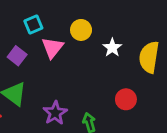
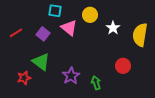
cyan square: (33, 24) -> (55, 11), turned 32
pink triangle: (52, 48) -> (69, 28), turned -30

